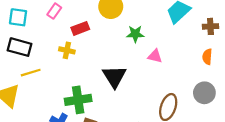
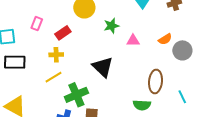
orange semicircle: (207, 57) -> (165, 39), moved, turned -112
yellow line: (31, 73) -> (53, 77), moved
gray circle: (204, 93) -> (182, 50), moved

